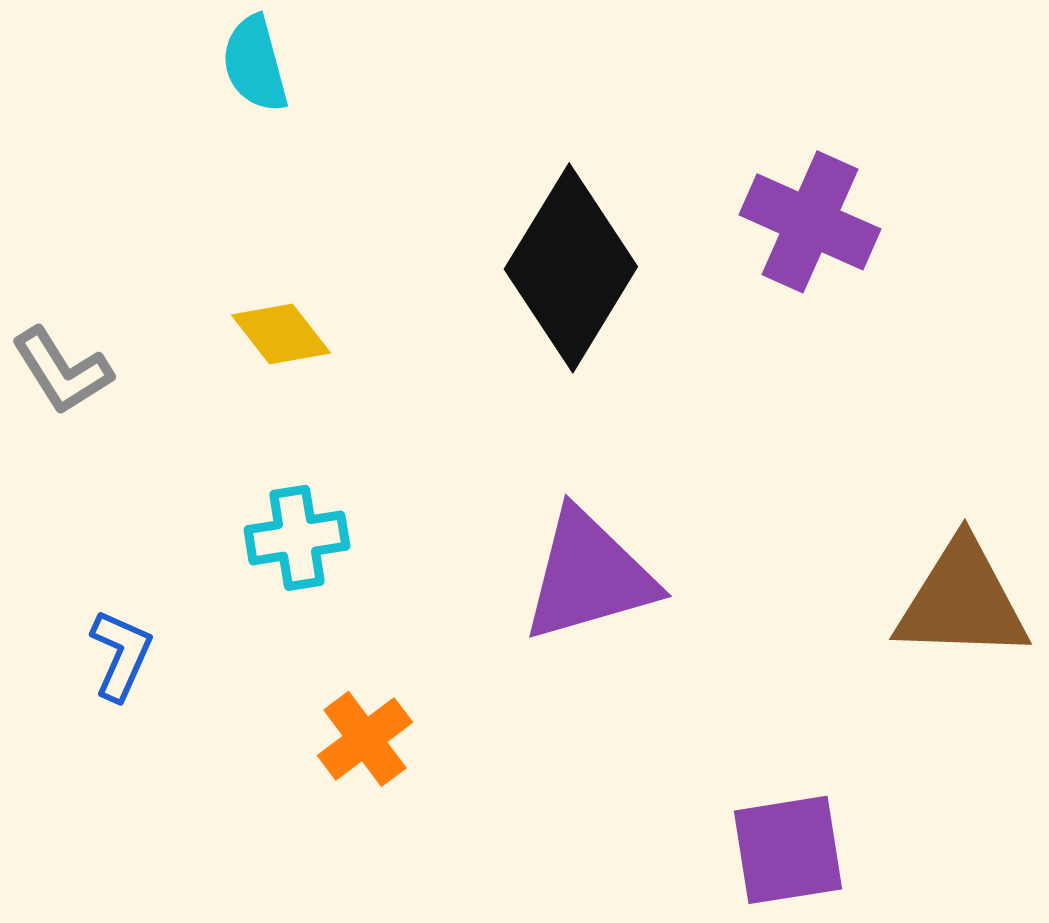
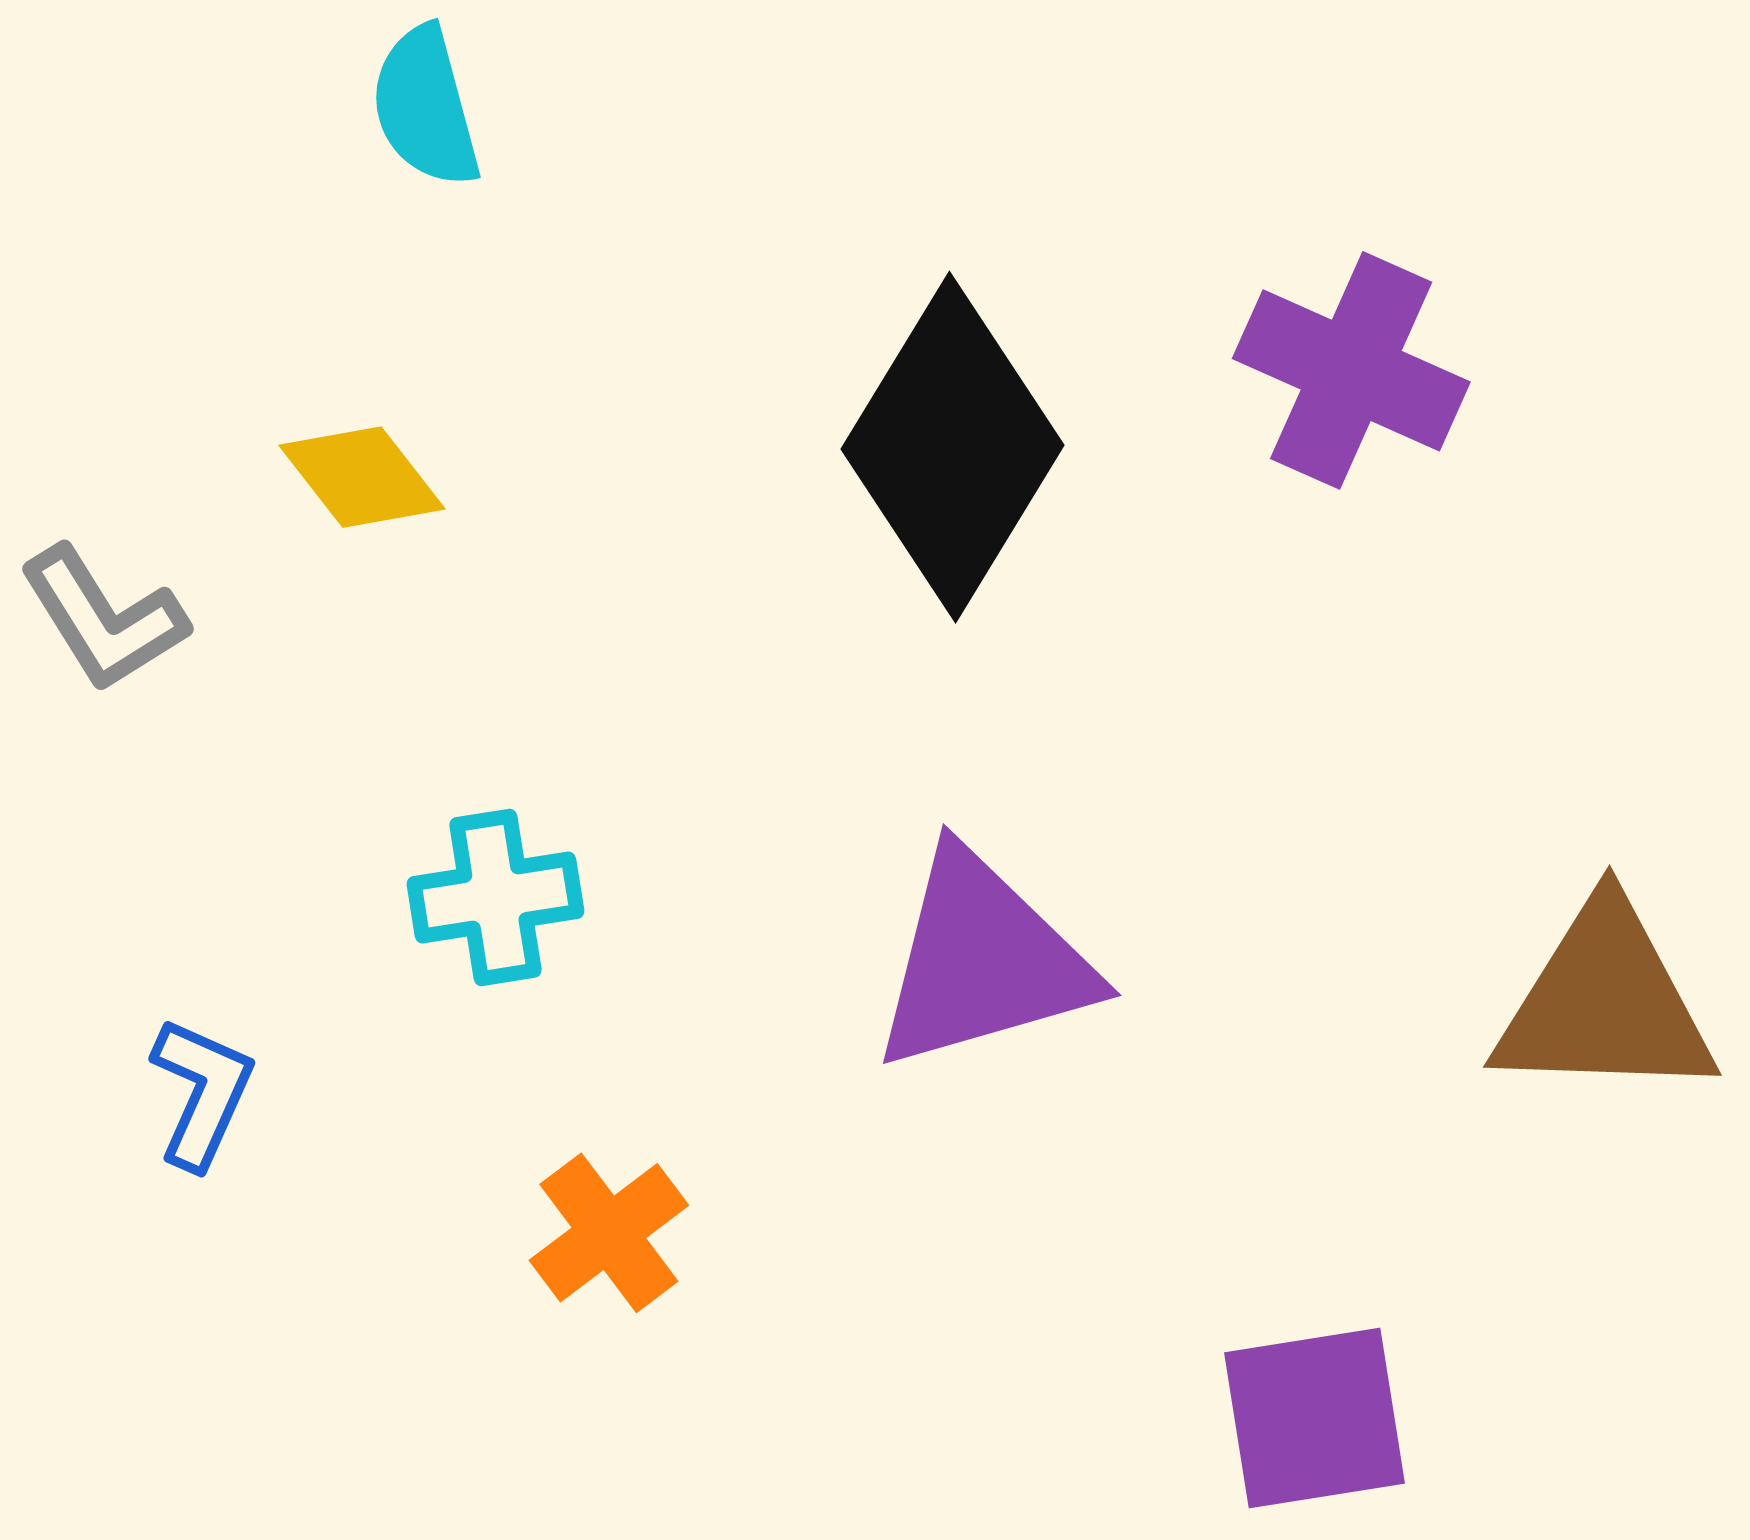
yellow diamond: (281, 334) -> (362, 477), moved

